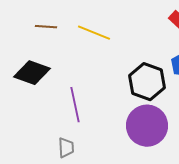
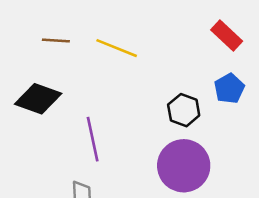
black hexagon: (147, 82) -> (184, 110), size x0.7

